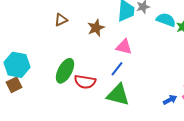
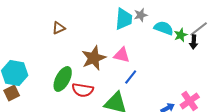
brown star: (96, 28) -> (94, 58), moved, size x1.4
blue line: (117, 69) -> (131, 77), moved

